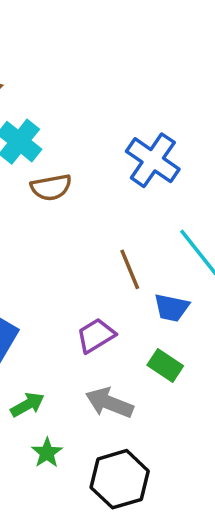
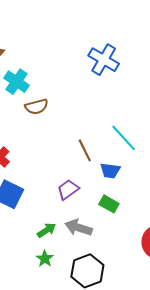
blue cross: (153, 160) -> (104, 60), moved
green arrow: (27, 405) -> (47, 230), moved

